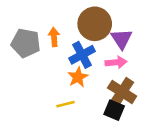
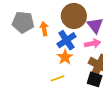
gray pentagon: (26, 43) -> (23, 22), moved

